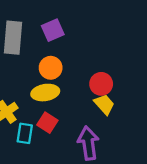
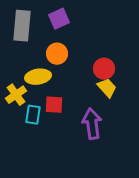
yellow ellipse: (45, 93) -> (38, 77), moved
red square: (47, 123) -> (54, 105), turned -30

